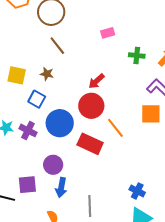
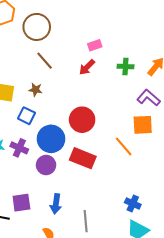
red arrow: (96, 81) -> (87, 67), moved
orange line: (115, 128) -> (124, 146), moved
purple circle: (53, 165) -> (46, 165), moved

